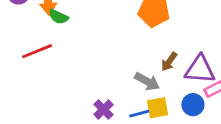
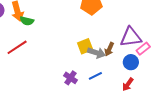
brown arrow: (169, 62) -> (109, 49), moved
yellow square: (158, 108) -> (85, 46), moved

